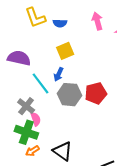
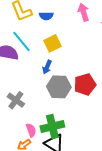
cyan line: (40, 83) -> (22, 41), moved
pink semicircle: (36, 119) -> (31, 130), moved
green cross: (26, 132) -> (52, 127), moved, turned -30

